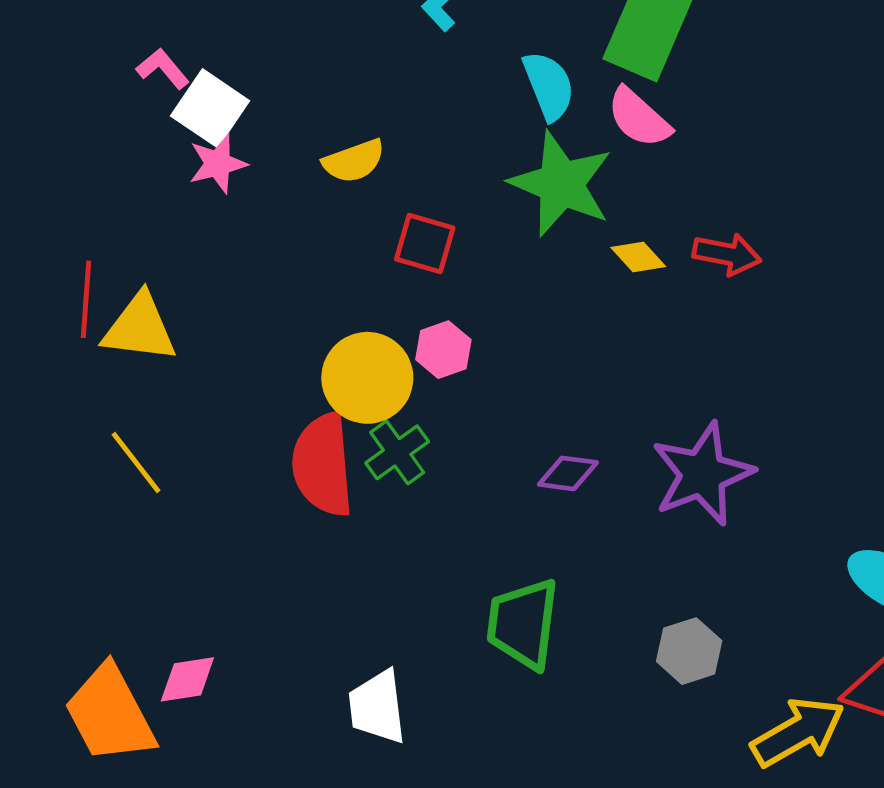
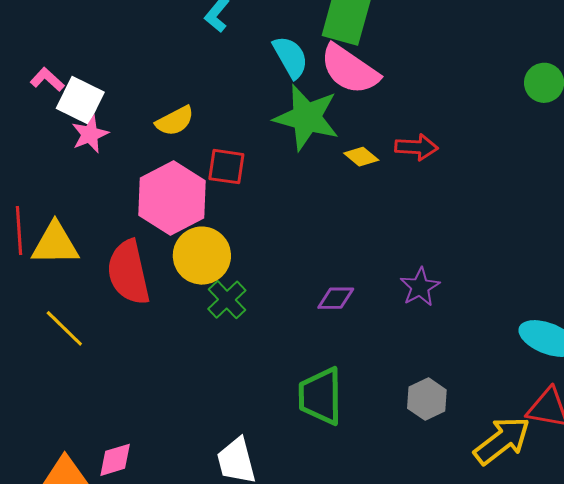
pink semicircle: (639, 118) -> (350, 69), size x1.4
pink hexagon: (443, 350) -> (172, 198), moved, size x2.0
red semicircle: (323, 465) -> (128, 272), moved
purple star: (702, 474) -> (420, 287), size x0.6

